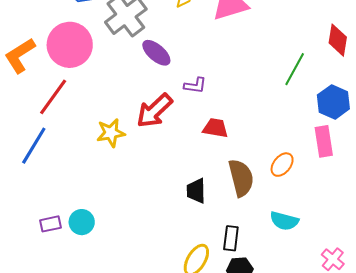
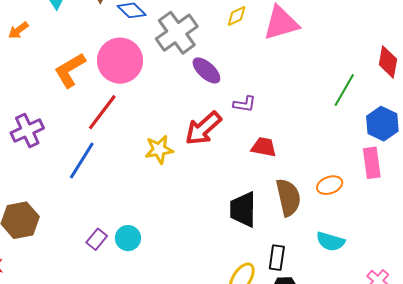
orange ellipse: (282, 165) -> (330, 185), turned 30
black trapezoid: (196, 191) -> (243, 209), size x1.4
purple rectangle: (50, 224) -> (97, 239), turned -40

